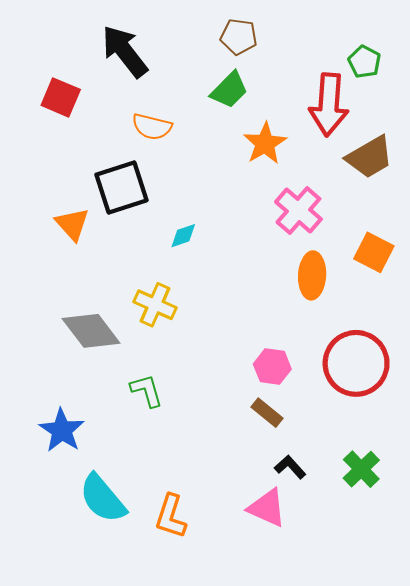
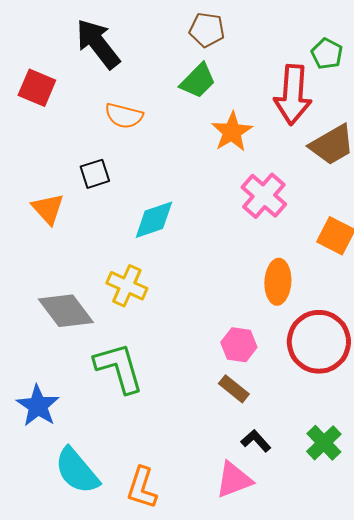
black square: (121, 187) -> (95, 174), size x0.6
cyan diamond: (183, 236) -> (154, 220), size x1.6
orange ellipse: (312, 275) -> (278, 282), moved
green L-shape: (147, 391) -> (119, 368), size x1.6
pink triangle: (267, 508) -> (234, 480), turned -45

